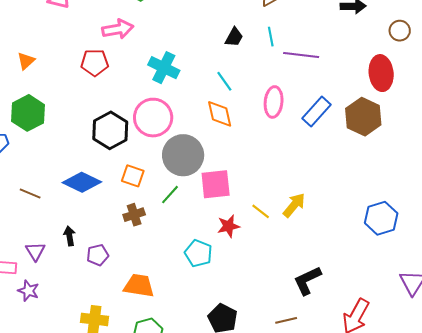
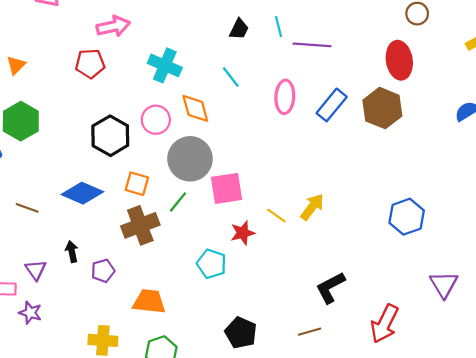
orange diamond: (220, 114) -> (195, 108), moved
pink circle: (153, 118) -> (156, 120), size x0.7
brown cross: (134, 215) -> (140, 225), size x1.6

